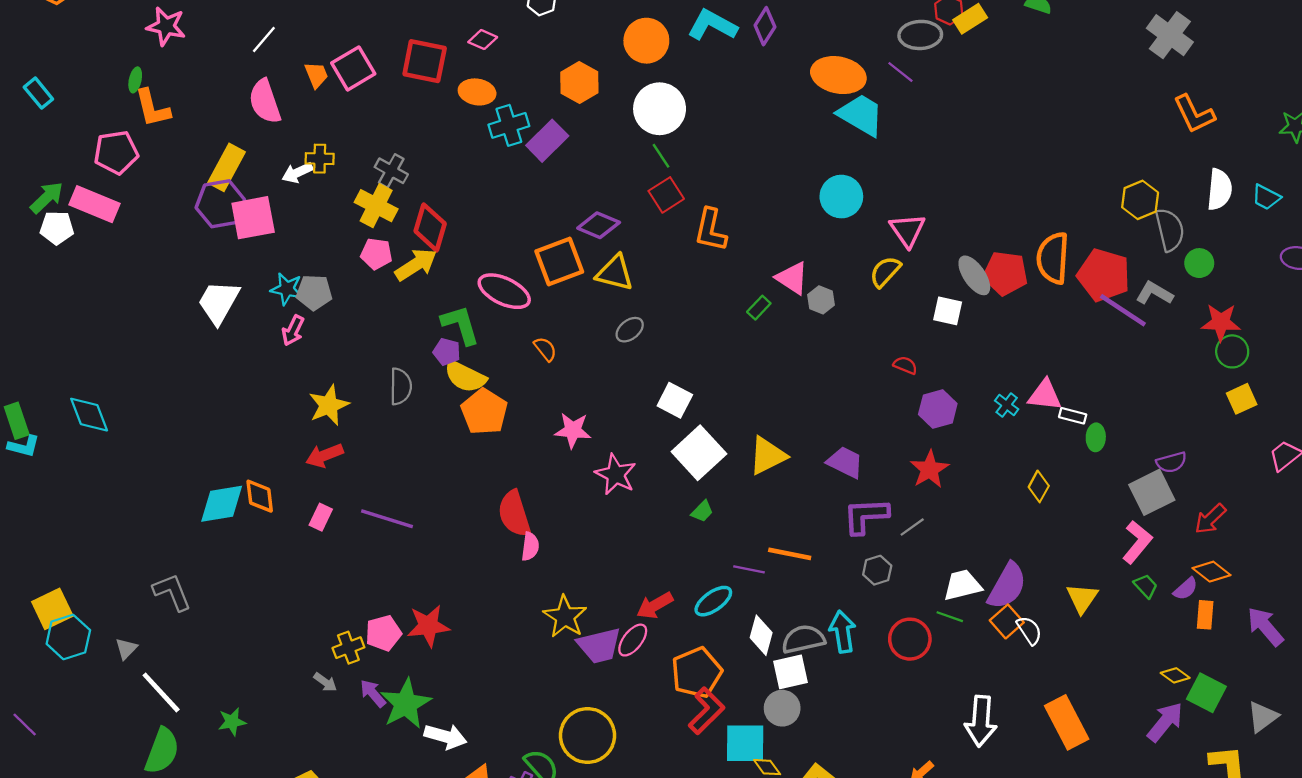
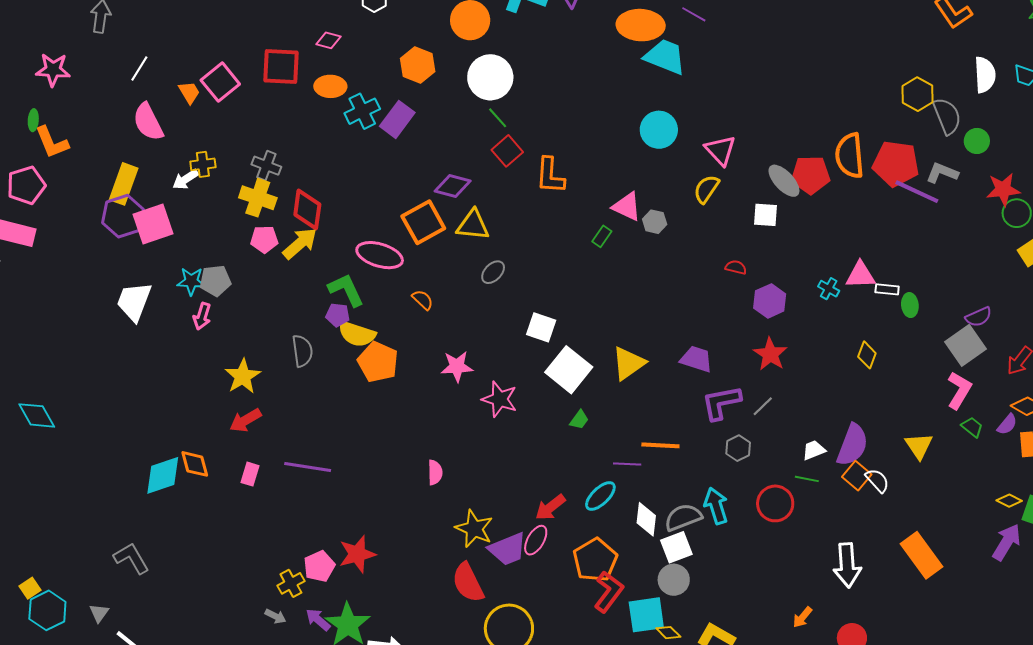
red semicircle: (514, 514) -> (468, 583), moved
white trapezoid: (962, 585) -> (814, 450), size x0.7
yellow square: (52, 609) -> (30, 588), size x0.6

